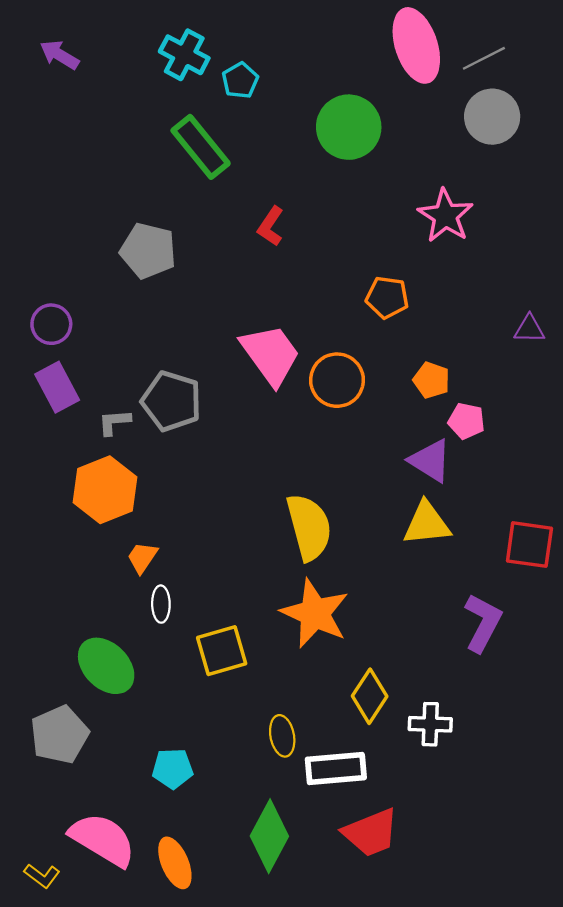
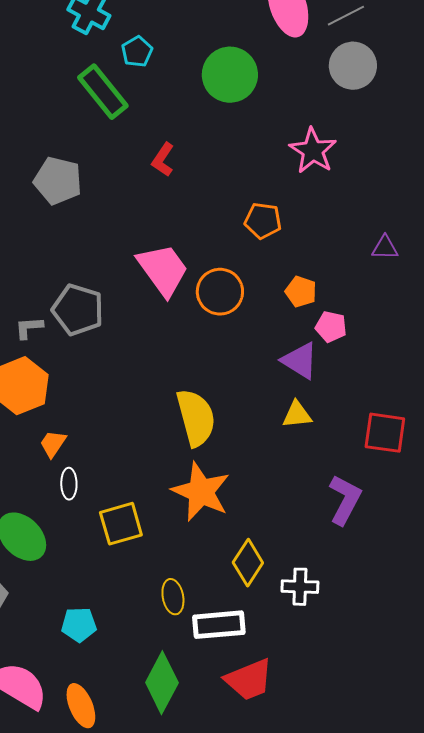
cyan pentagon: (240, 80) -> (137, 52), moved
yellow triangle: (427, 524) -> (297, 415), size x0.7

